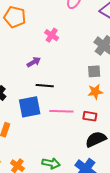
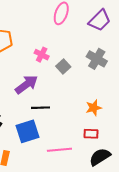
purple arrow: (34, 62) -> (26, 84), size x1.6
gray square: (94, 71) -> (63, 67), moved, turned -32
pink line: (61, 111) -> (59, 150), moved

